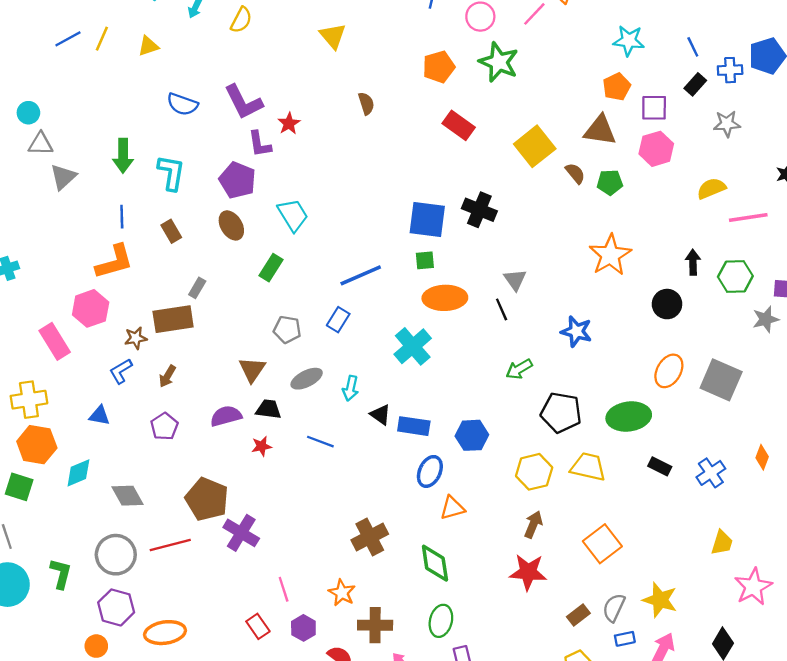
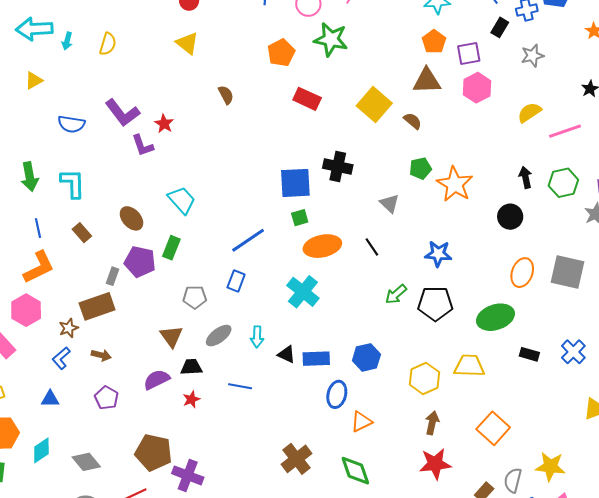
purple pentagon: (238, 180) -> (140, 262), moved
green pentagon: (610, 182) -> (421, 168), moved
gray triangle: (515, 280) -> (390, 203), moved
brown arrow: (167, 376) -> (101, 355), turned -96
black pentagon: (561, 413) -> (435, 304), moved

